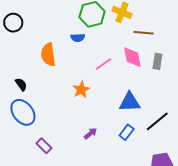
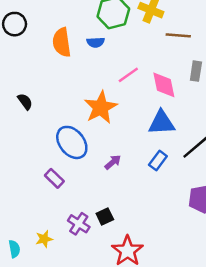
orange semicircle: (48, 55) -> (62, 42), moved
pink diamond: (132, 57) -> (164, 85), moved
orange star: (81, 90) -> (101, 107), size x1.5
blue ellipse: (23, 112) -> (72, 142), moved

